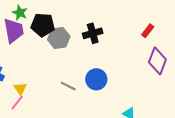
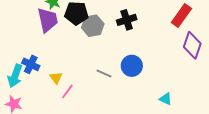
red rectangle: (148, 31) -> (181, 15), size x1.6
pink line: (17, 103) -> (67, 91), moved

